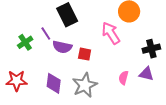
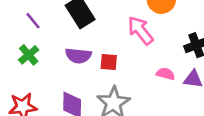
purple line: (46, 34) -> (33, 21), moved
pink semicircle: (123, 78) -> (166, 74), moved, turned 96

